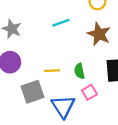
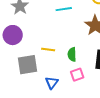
blue triangle: (63, 106) -> (52, 83), size x0.6

